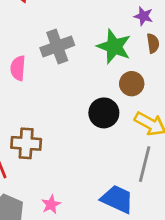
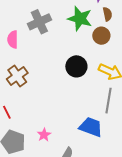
brown circle: (132, 84) -> (101, 36), moved
brown cross: (26, 143) -> (17, 76), moved, turned -35

